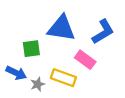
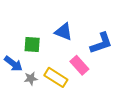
blue triangle: (61, 28) -> (64, 32), size x0.7

